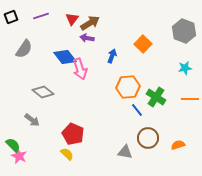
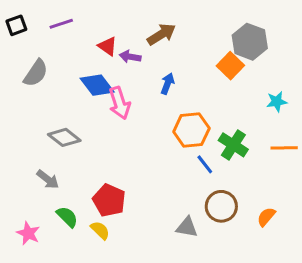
red triangle: (72, 19) -> (108, 46), moved, turned -32
brown arrow: (90, 23) -> (161, 34), moved
gray hexagon: (184, 31) -> (250, 42), moved
orange square: (143, 44) -> (230, 66), moved
green semicircle: (13, 145) -> (67, 217), moved
orange semicircle: (178, 145) -> (266, 217), turned -32

